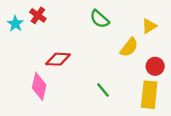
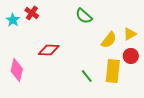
yellow triangle: (149, 26) -> (130, 34), moved
pink diamond: (39, 86) -> (17, 70), moved
yellow rectangle: (149, 95) -> (113, 71), moved

